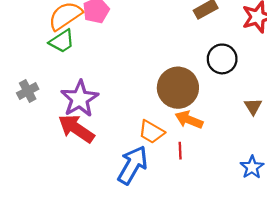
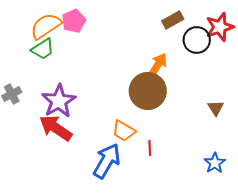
black circle: (222, 59) -> (197, 40), moved
orange arrow: (189, 120) -> (158, 65), moved, turned 100

